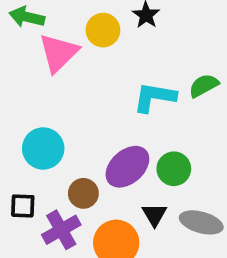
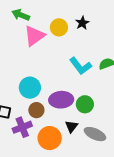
cyan L-shape: (155, 97) -> (80, 66), turned -145
cyan circle: (43, 148) -> (30, 88), moved
purple ellipse: (127, 167) -> (61, 100), turned 30

